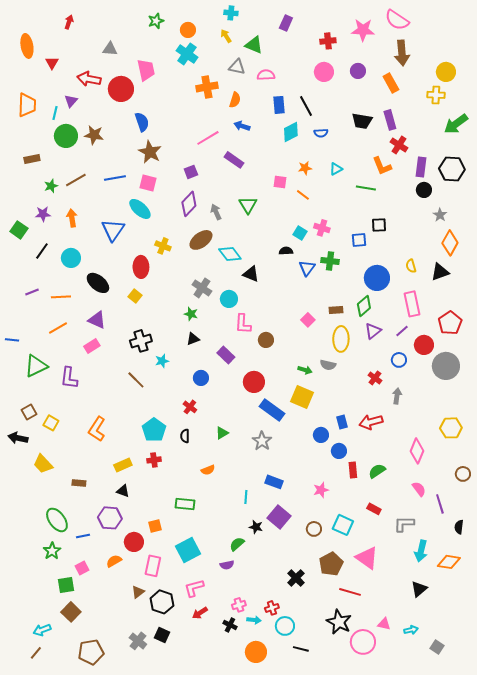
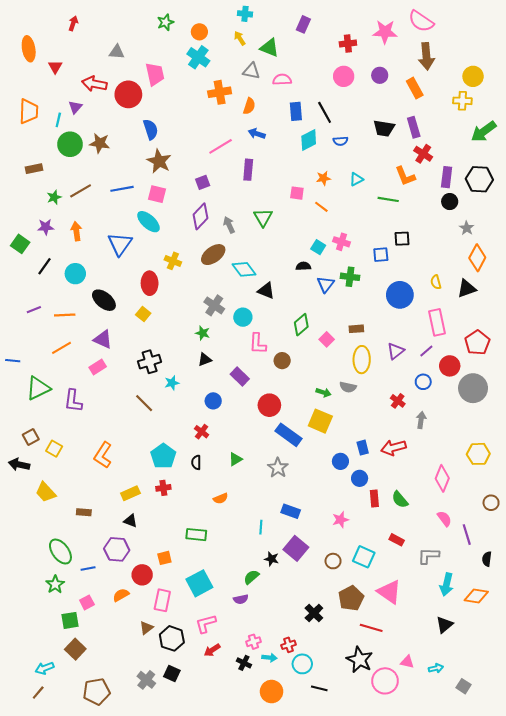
purple rectangle: (234, 160) -> (248, 170), turned 60
green diamond: (364, 306) -> (301, 325), moved
green semicircle: (377, 471) -> (400, 500), turned -96

